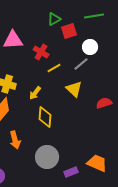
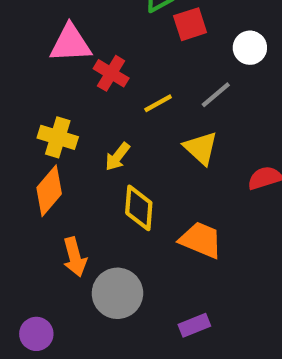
white circle: (90, 47) -> (250, 48), moved
red cross: (41, 52) -> (111, 73), moved
gray circle: (47, 157) -> (117, 293), moved
orange trapezoid: (97, 163) -> (201, 240), moved

